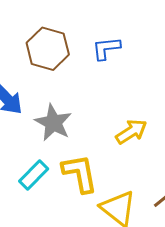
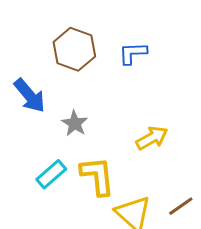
gray star: (53, 123) -> (75, 123), size x0.7

